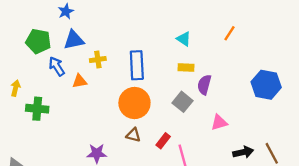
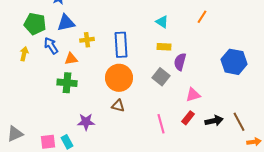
yellow arrow: (15, 88) -> (24, 54), moved
green cross: (37, 109) -> (67, 83), moved
red rectangle: (163, 141) -> (188, 118), moved

